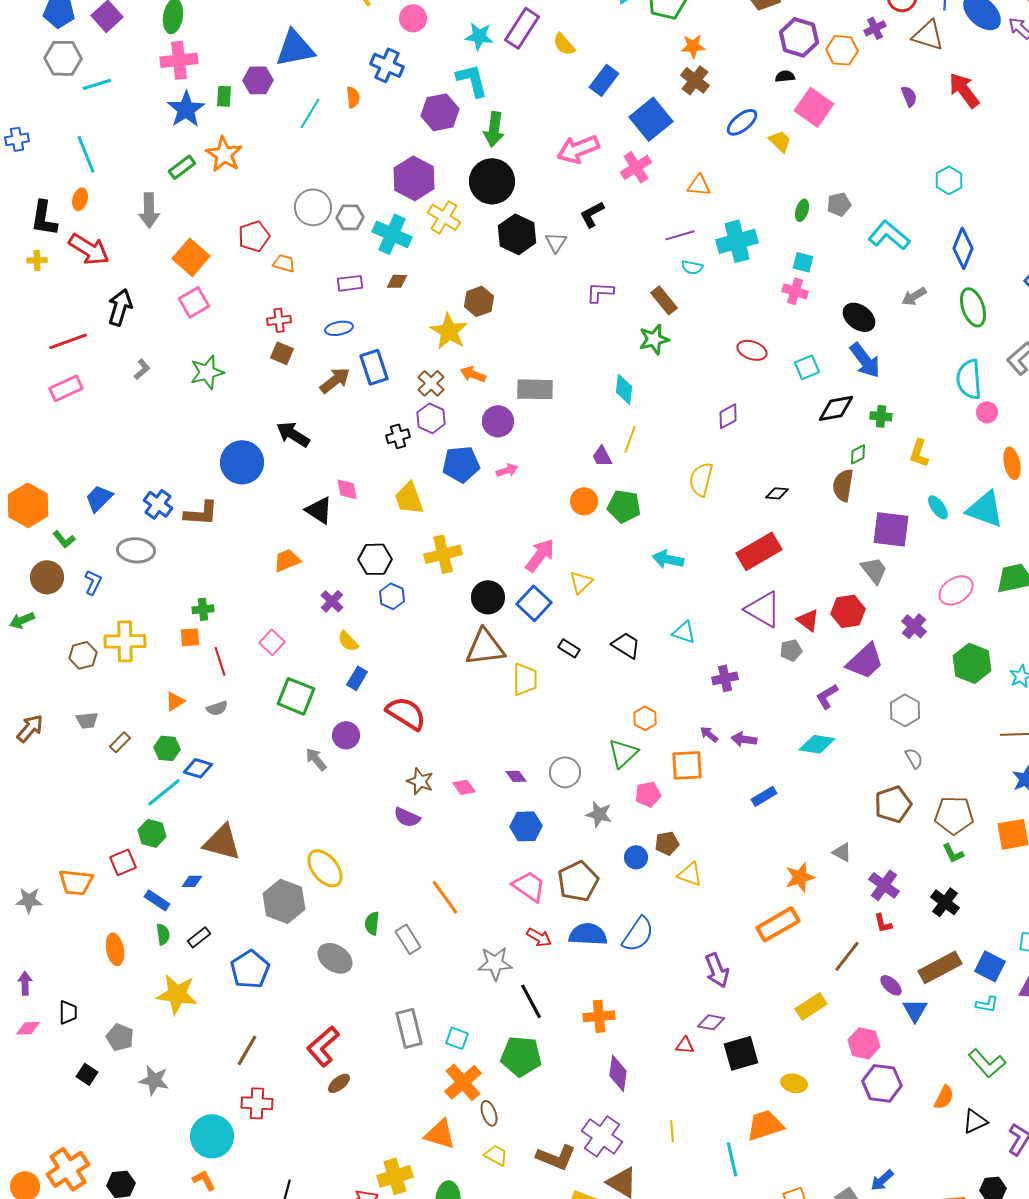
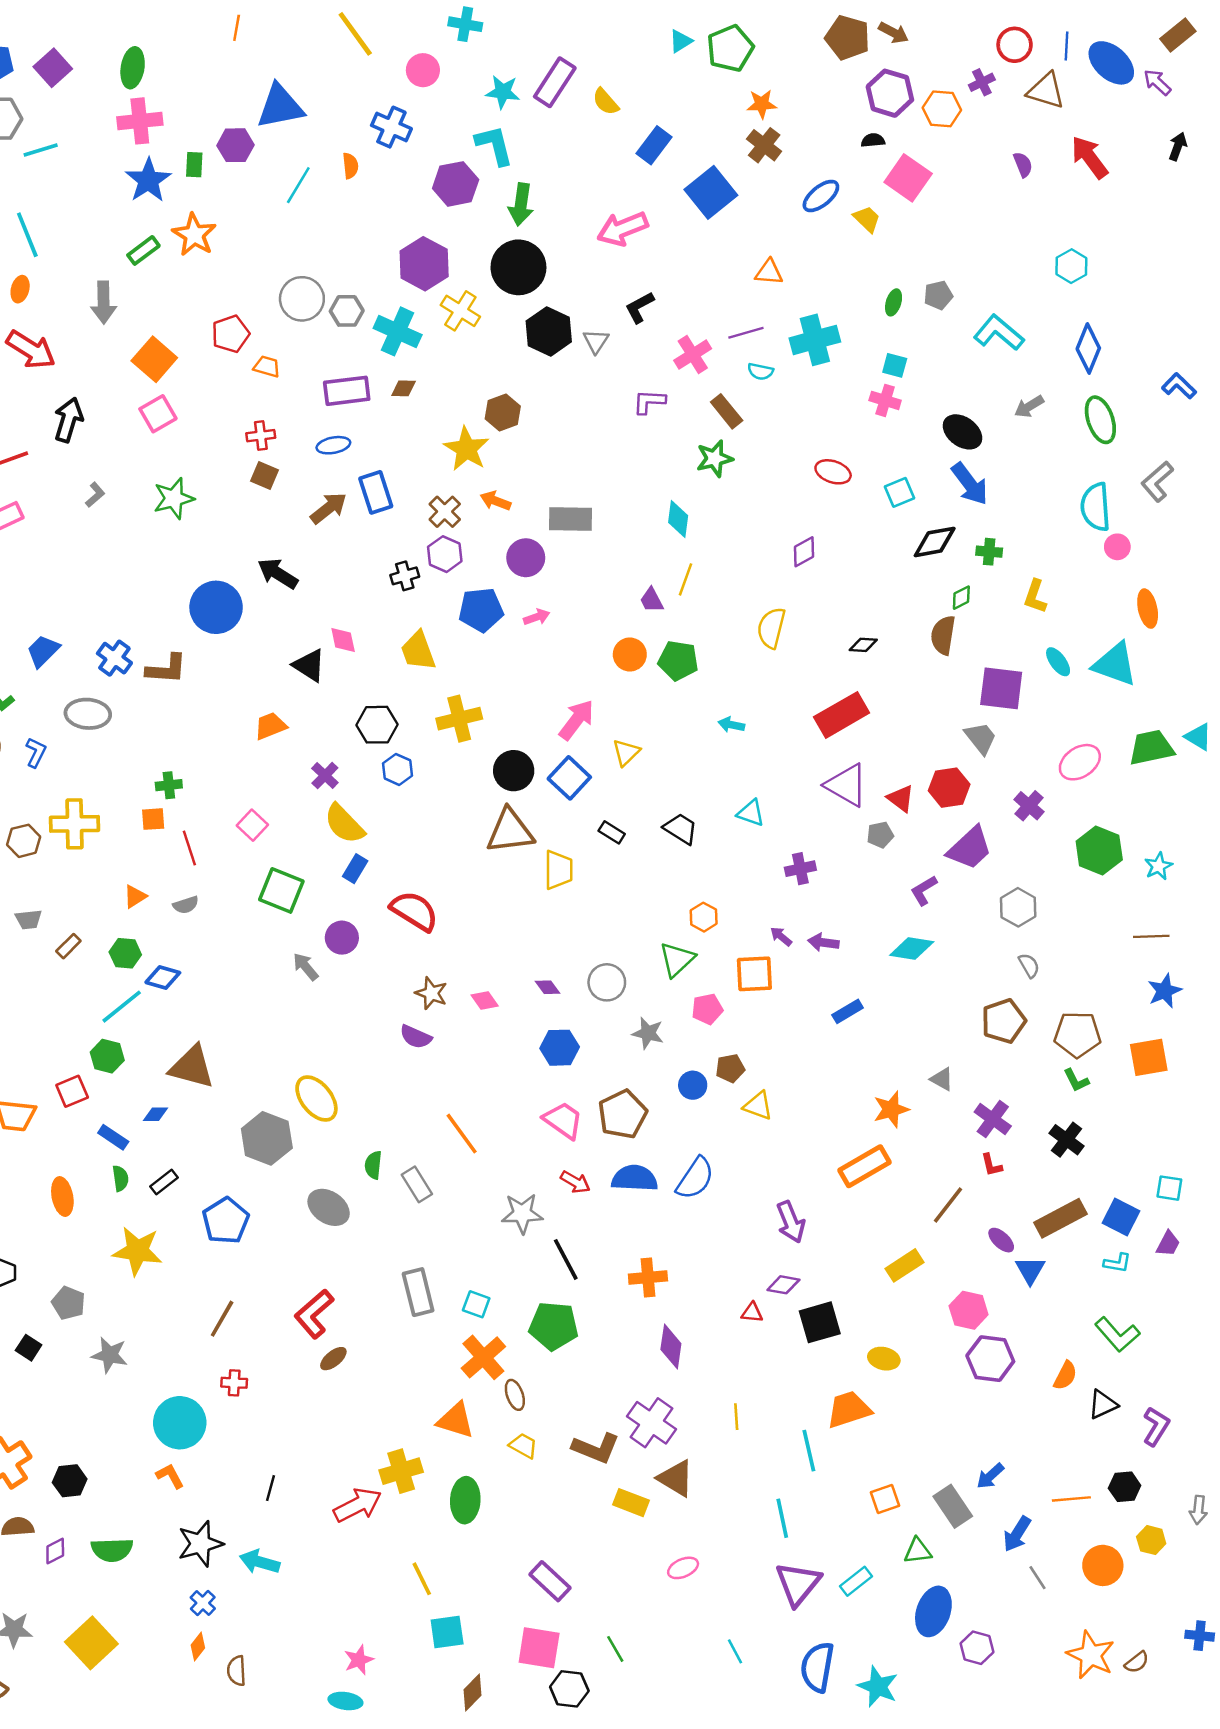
pink cross: (636, 167) -> (693, 354), moved
purple rectangle: (350, 283) -> (347, 391), size x1.5
cyan arrow: (668, 559) -> (731, 725), size x0.7
yellow semicircle: (348, 641) -> (344, 824), size x1.6
red cross: (257, 1103) -> (234, 1383), size x0.7

